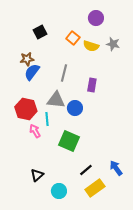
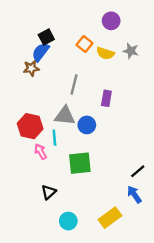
blue semicircle: (32, 72) -> (41, 52), moved
green square: (69, 141) -> (80, 163), turned -30
black line: (86, 170) -> (138, 171), moved
black triangle: (37, 175) -> (49, 192), moved

